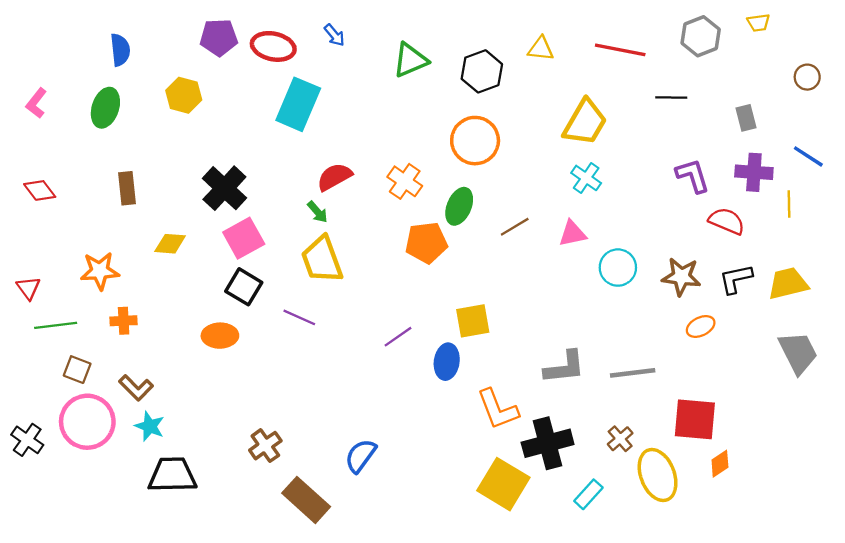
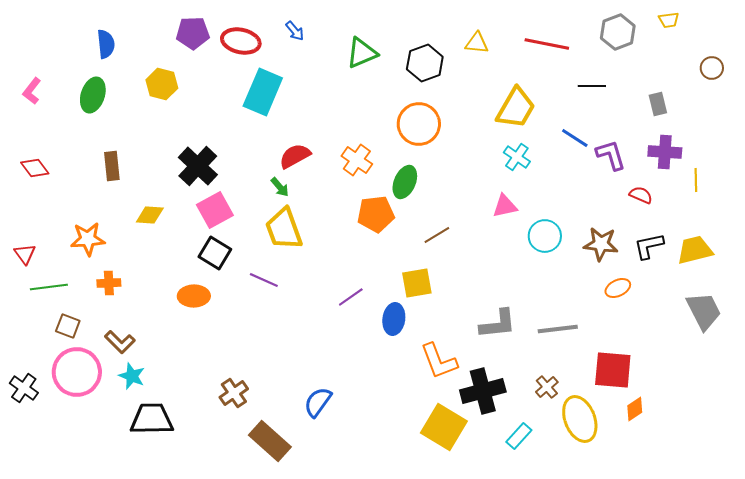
blue line: (808, 156) -> (575, 138), moved
red semicircle: (727, 221) -> (641, 195), size x0.7
brown line: (515, 227) -> (437, 235), moved

